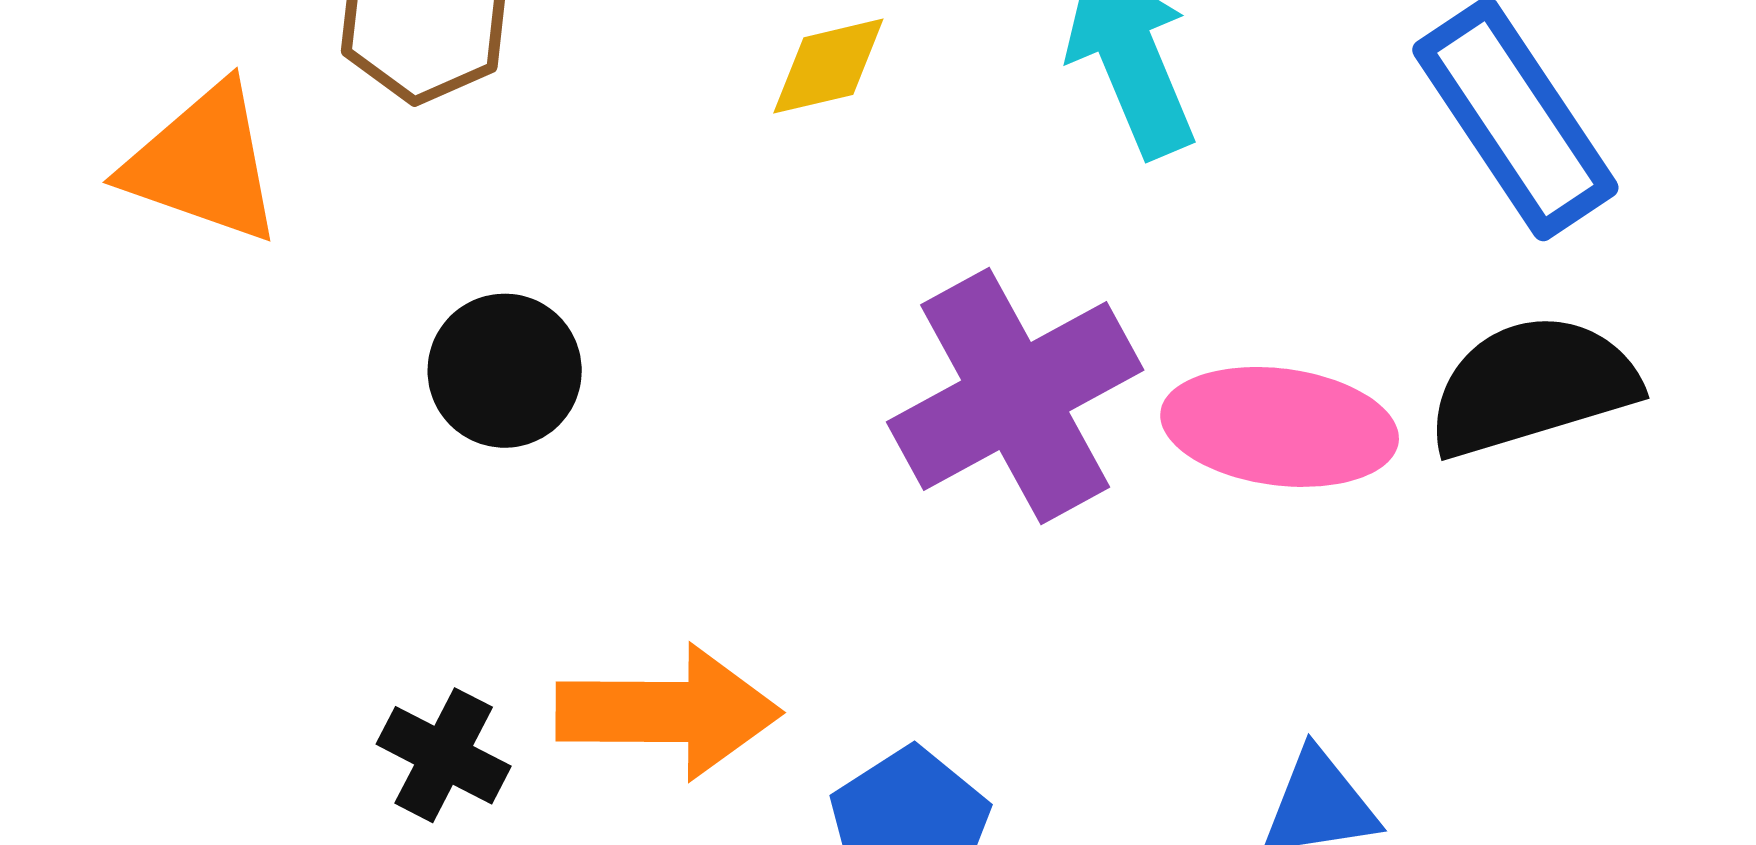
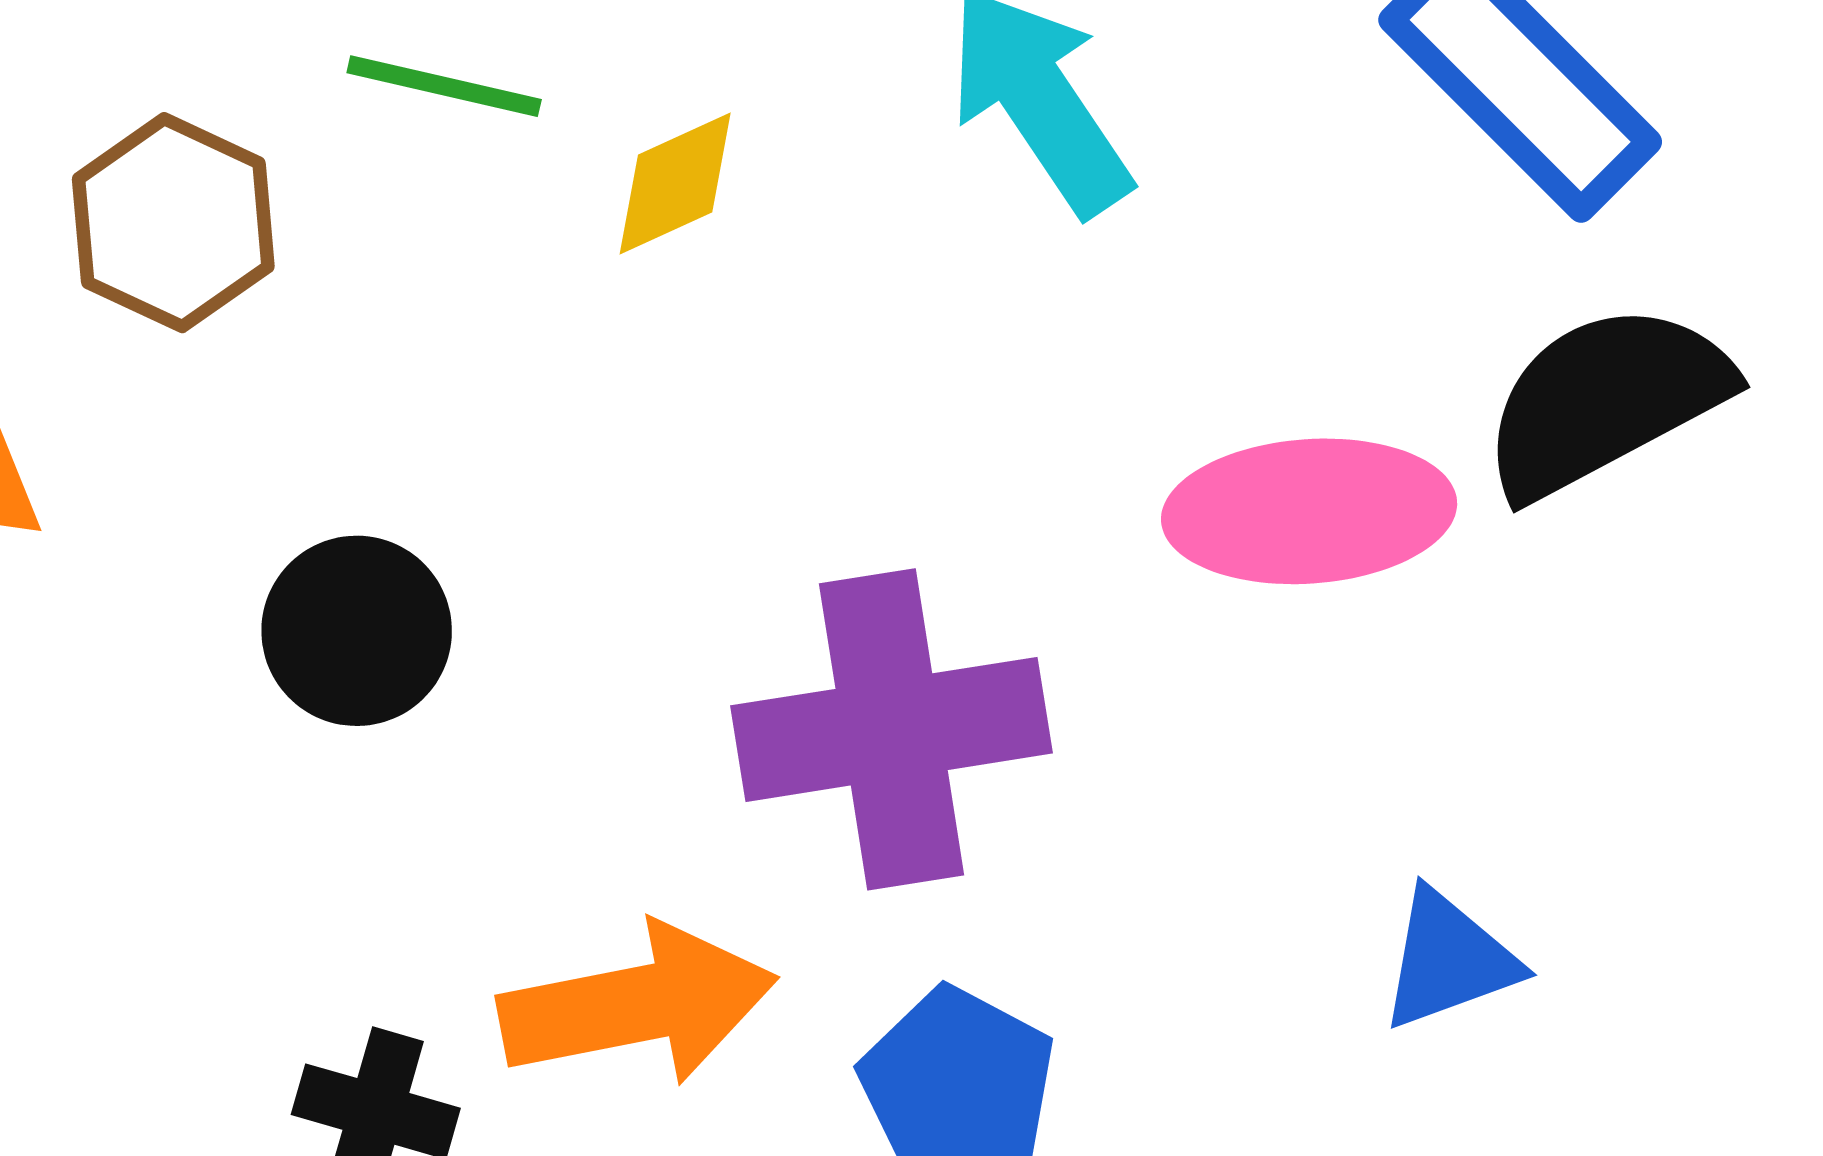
purple cross: (1015, 396) -> (892, 729), moved, turned 31

